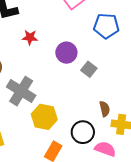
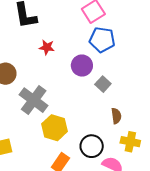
blue pentagon: (106, 26) -> (102, 40), moved
brown semicircle: (105, 109) -> (116, 116), moved

